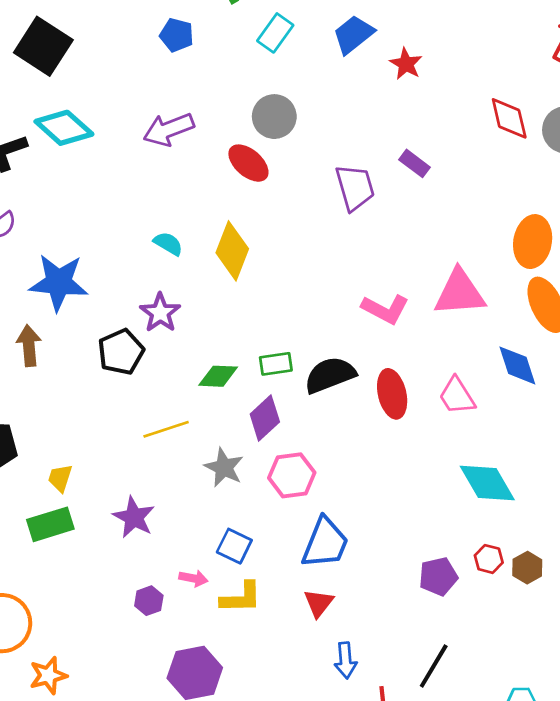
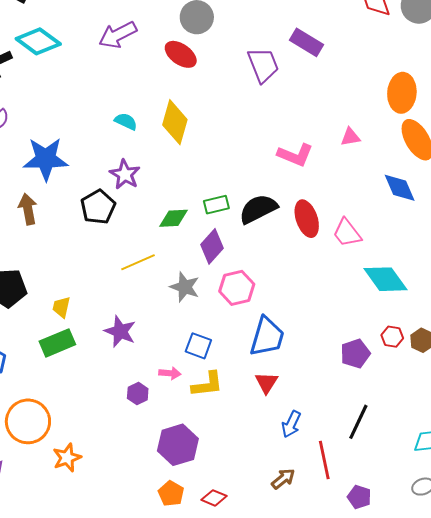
purple rectangle: (414, 163) -> (307, 42), size x1.4
pink triangle: (460, 293) -> (350, 137), size x0.5
pink trapezoid: (457, 396) -> (347, 233), moved
blue arrow: (346, 660) -> (291, 424), turned 36

